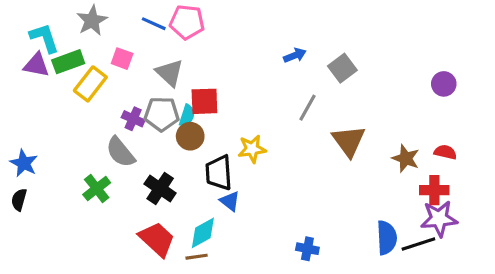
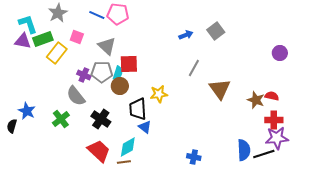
gray square: (342, 68) -> (216, 31), moved
red semicircle: (445, 152) -> (272, 96), moved
blue star: (24, 163) -> (27, 111), moved

